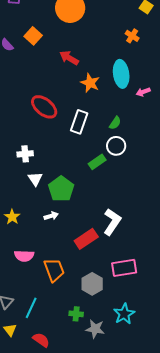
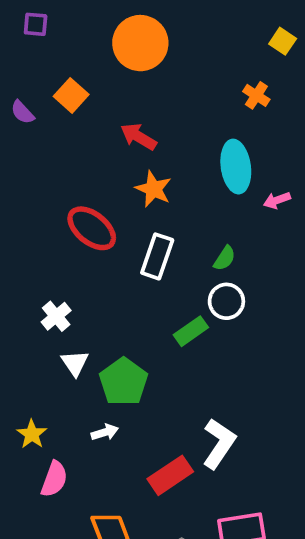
orange star: (90, 83) -> (153, 189), moved
white cross: (25, 154) -> (56, 316), turned -35
pink semicircle: (24, 256) -> (54, 479), moved, turned -72

